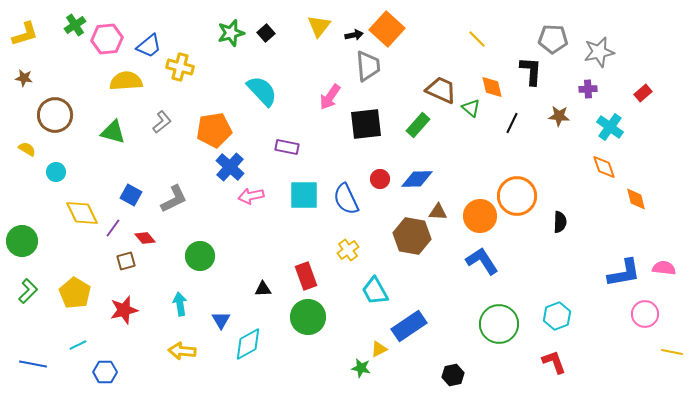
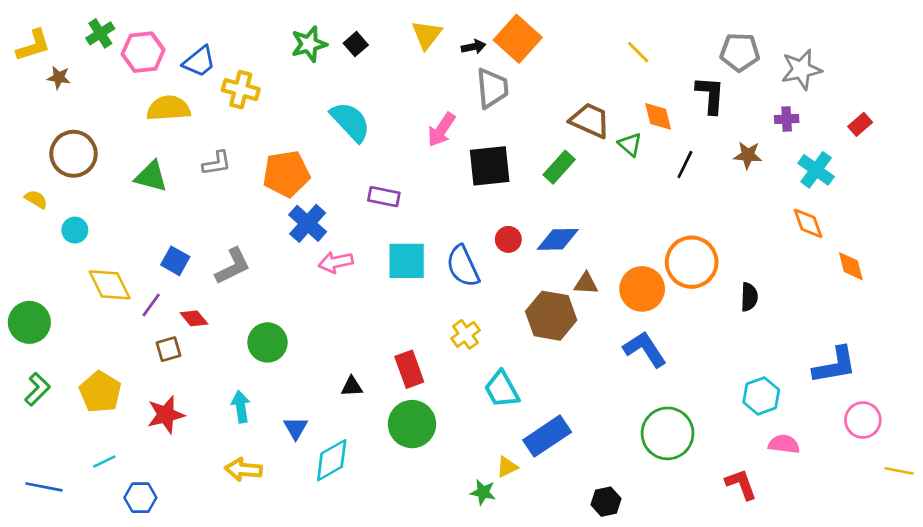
brown star: (24, 78) -> (59, 78), moved
gray L-shape: (162, 122) -> (217, 163), turned 30
pink semicircle: (664, 268) -> (784, 444), moved
cyan hexagon: (557, 316) -> (761, 396), moved

